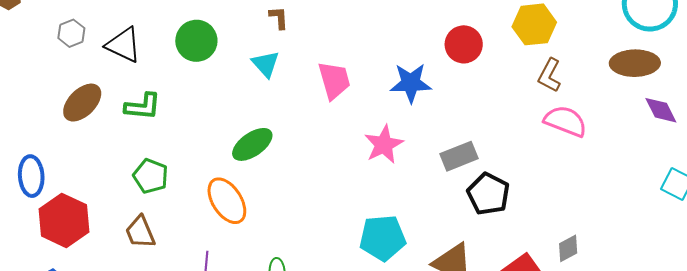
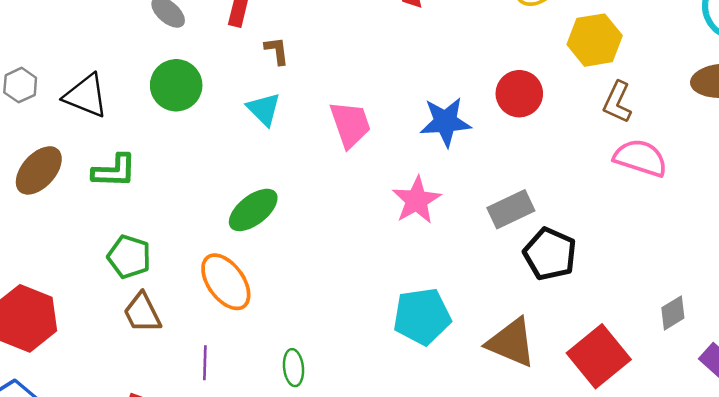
red circle: (464, 44) -> (519, 94), moved
brown trapezoid: (140, 232) -> (142, 313), moved
gray diamond: (568, 248) -> (673, 313), moved

